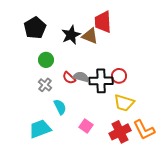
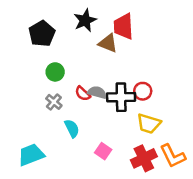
black star: (71, 35) -> (85, 20), moved
cyan trapezoid: (40, 129) -> (31, 155), moved

